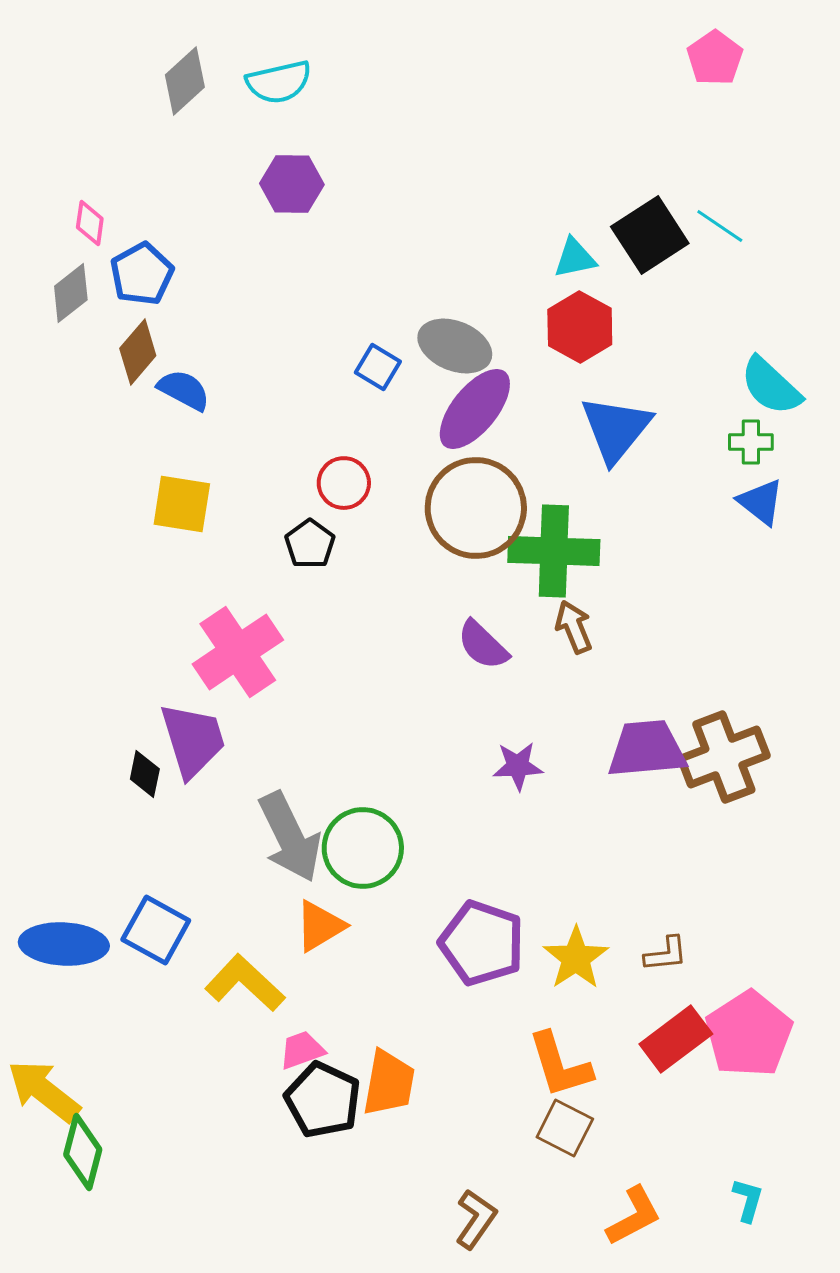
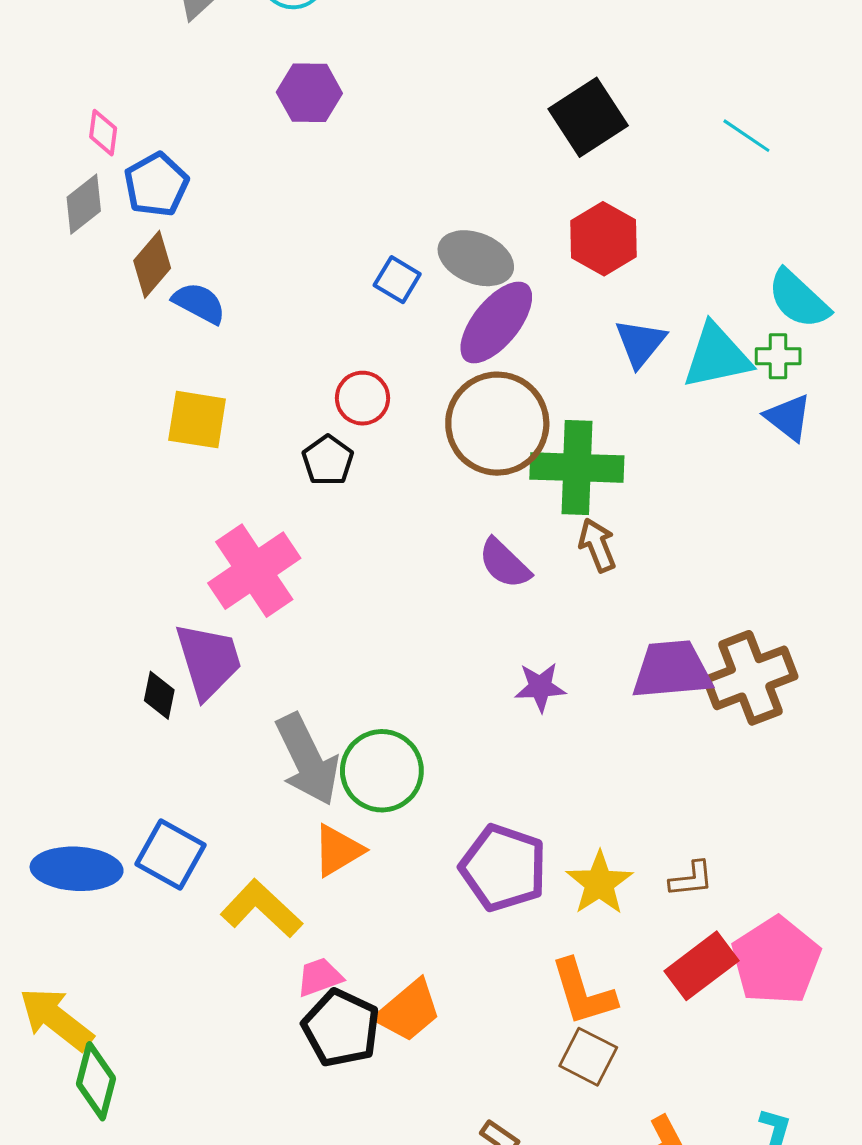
black square: (650, 235) -> (588, 117), moved
cyan triangle: (575, 258) -> (717, 356), moved, size x1.6
blue triangle: (616, 429) -> (640, 343), size x0.7
orange trapezoid: (389, 1083) -> (408, 1011), turned 40

